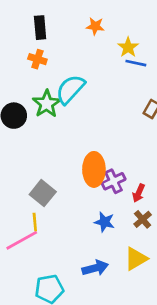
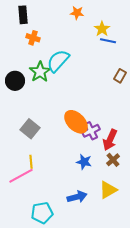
black rectangle: (40, 28) -> (23, 15), moved
orange ellipse: (94, 169) -> (76, 122), turned -45
gray square: (43, 193) -> (30, 129), moved
red arrow: (139, 193) -> (110, 140), size x1.5

